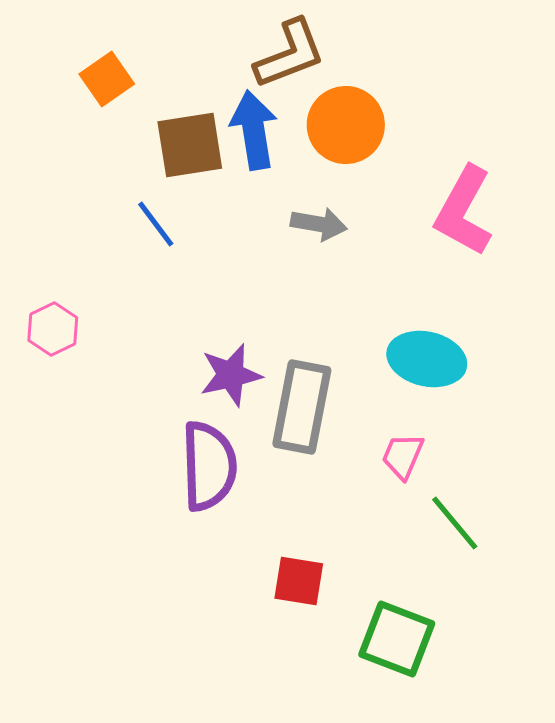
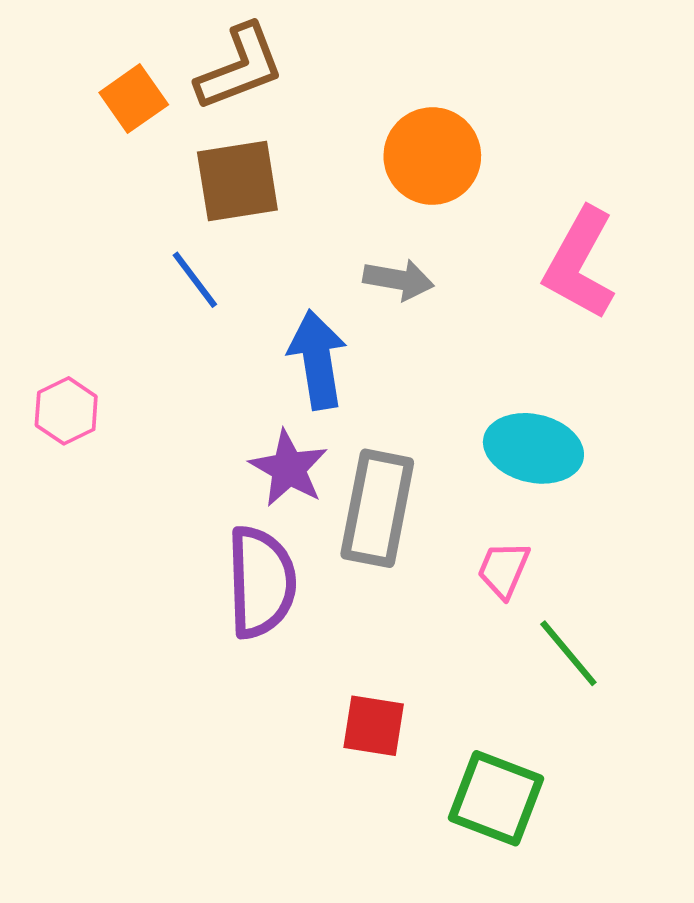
brown L-shape: (290, 54) -> (240, 67), moved
blue arrow: (254, 130) -> (317, 360), moved
purple star: (231, 375) -> (289, 468), turned -30

